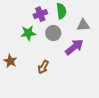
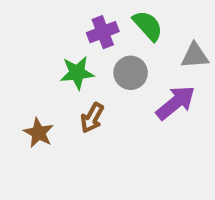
green semicircle: (61, 11) -> (148, 26), turned -35
brown arrow: (43, 67) -> (92, 118), moved

